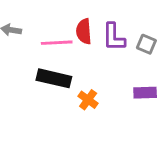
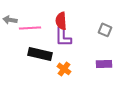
purple L-shape: (114, 37) -> (63, 37), moved
pink line: (57, 43) -> (30, 28), moved

